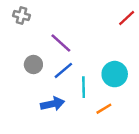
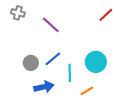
purple line: (61, 43) -> (51, 25), moved
gray circle: (33, 64) -> (31, 63), moved

